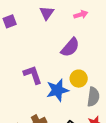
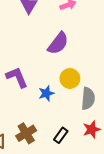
blue star: (57, 90) -> (46, 93), size x0.6

